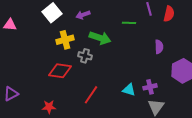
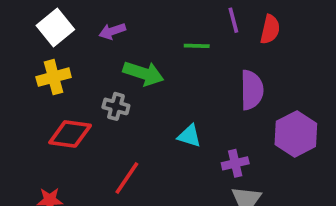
yellow cross: (65, 40) -> (54, 77), moved
purple semicircle: (159, 47) -> (252, 90), size x1.5
cyan triangle: (129, 90) -> (189, 136), moved

